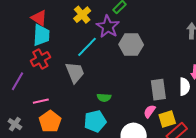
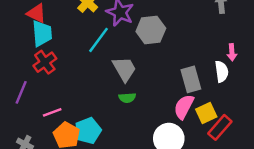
gray trapezoid: (75, 72) -> (124, 69), moved
pink semicircle: (150, 111) -> (184, 107), size x1.5
cyan pentagon: (95, 121) -> (88, 131), moved

